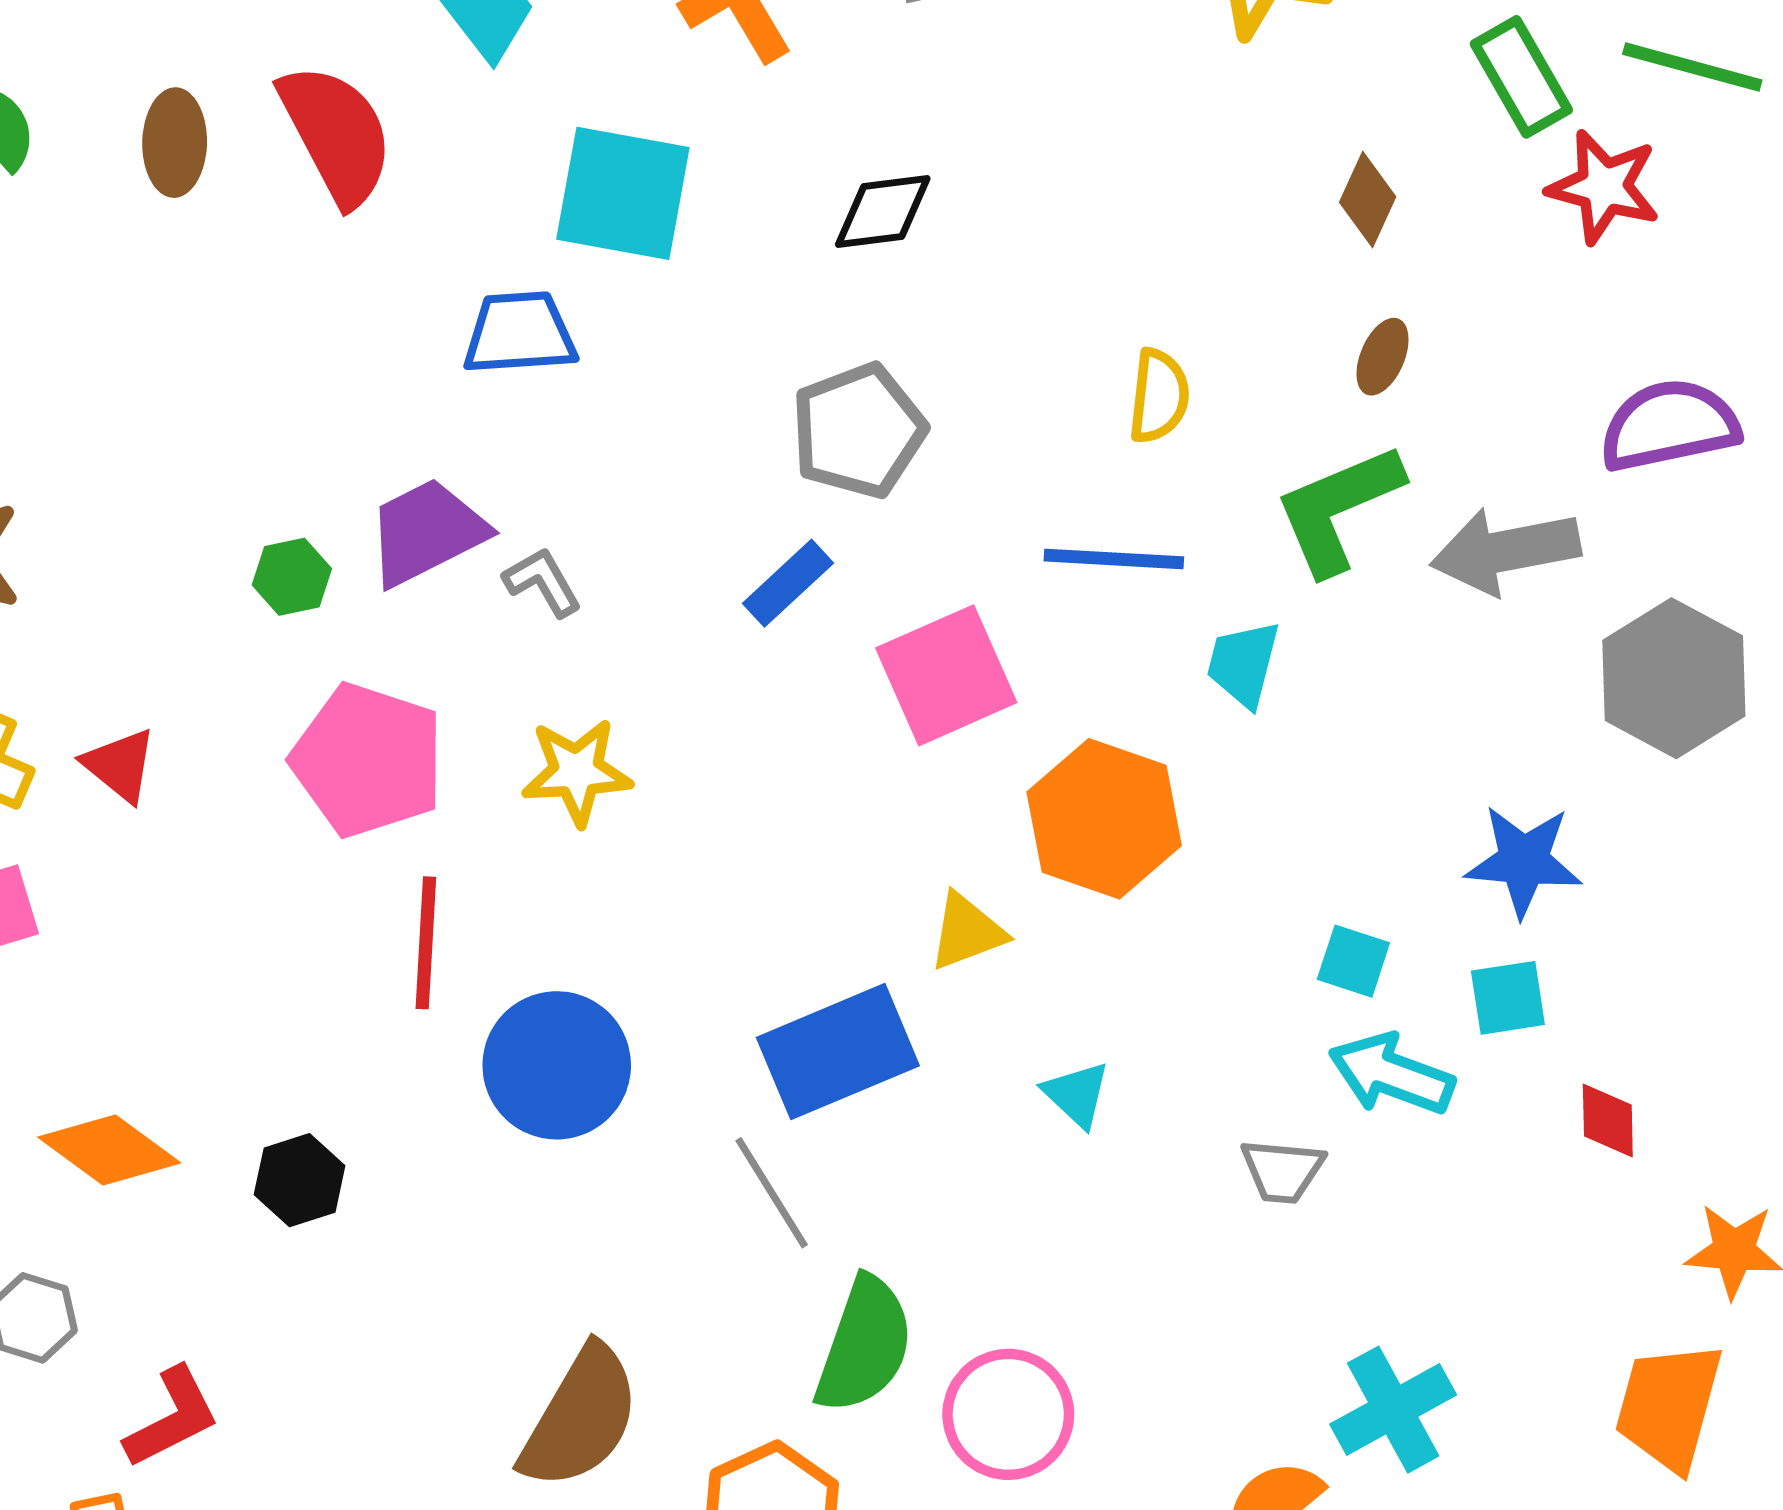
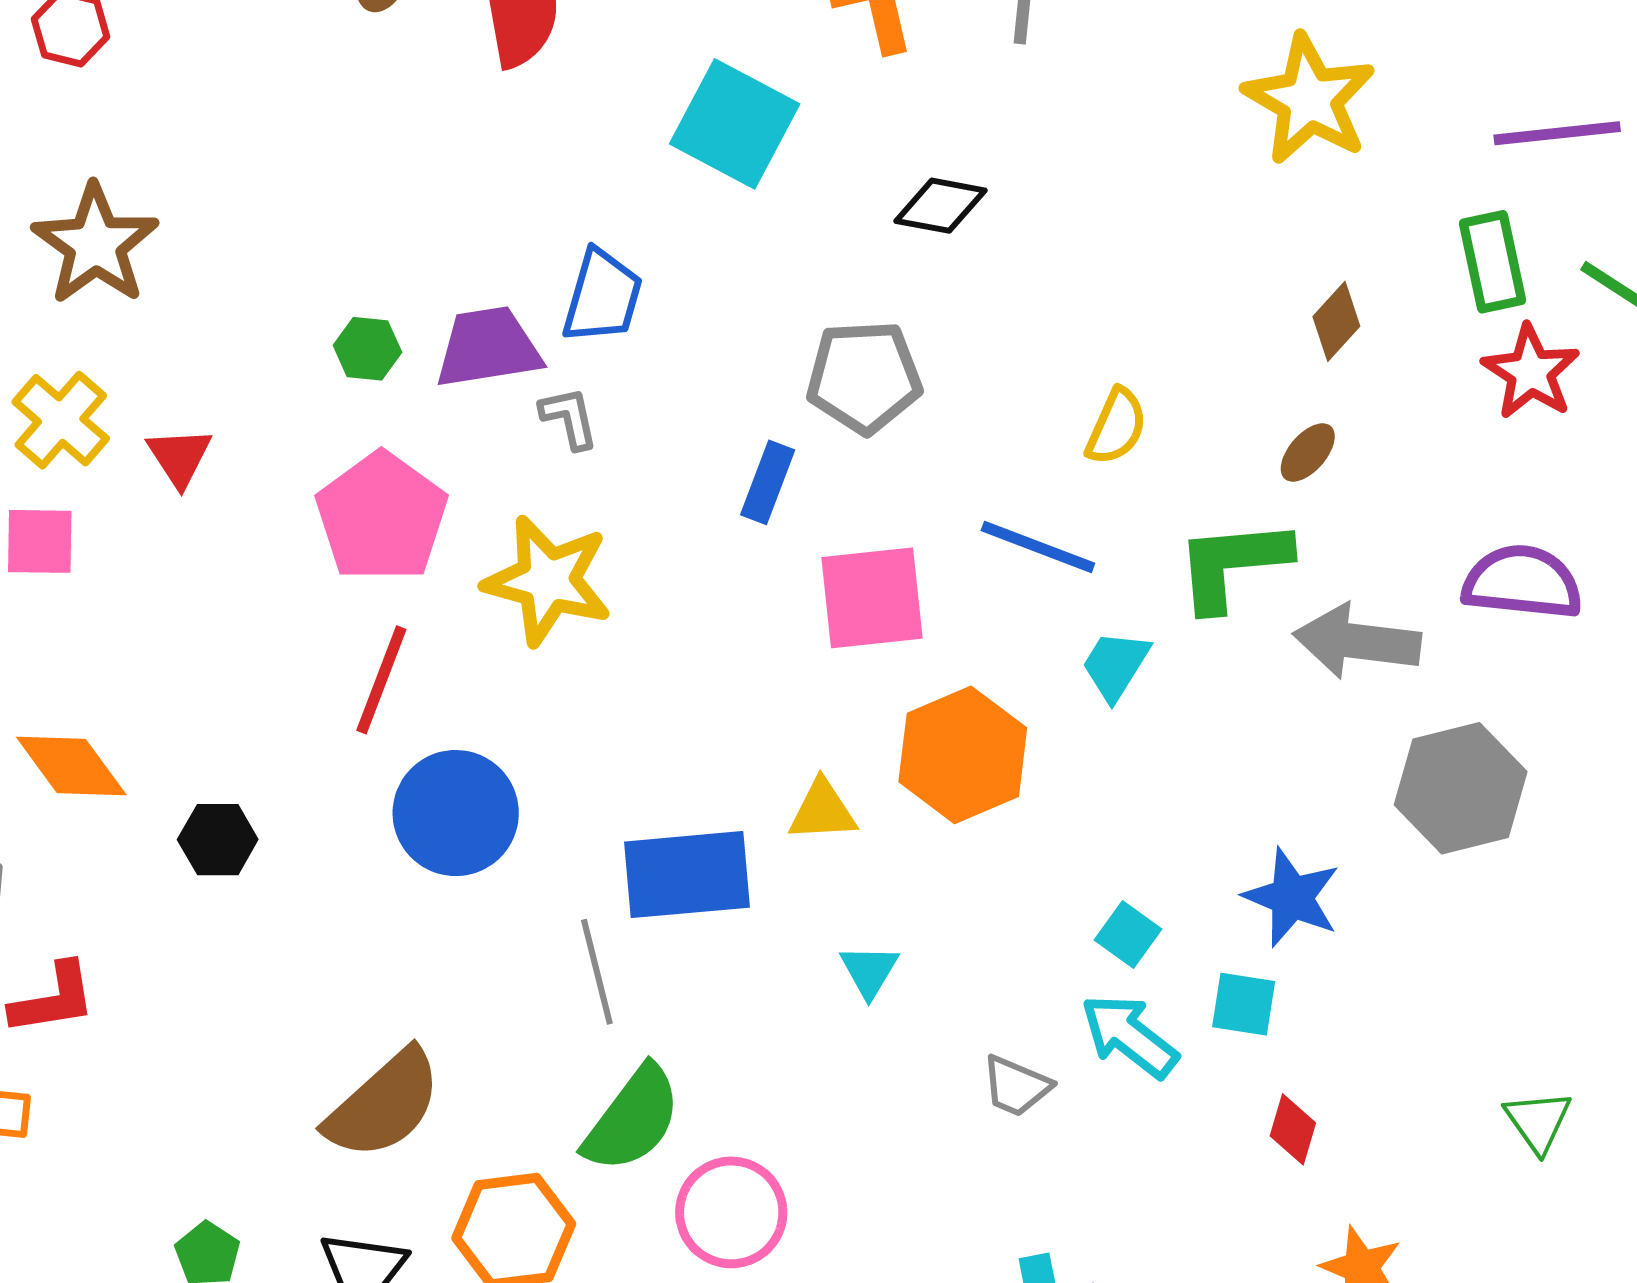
blue trapezoid: (520, 333) -> (602, 297), moved, turned 92
blue rectangle: (788, 583) -> (768, 482), turned -44
yellow star: (577, 772) -> (548, 580), size x1.4

